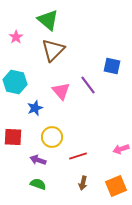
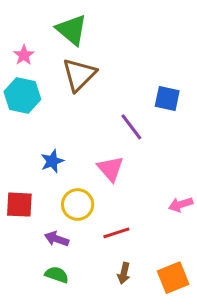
cyan hexagon: (15, 82) -> (22, 95), moved
pink triangle: (61, 91) -> (110, 169), moved
pink arrow: (121, 149) -> (181, 205), moved

